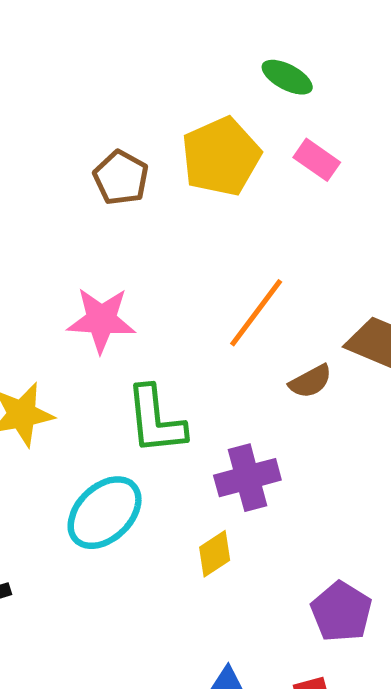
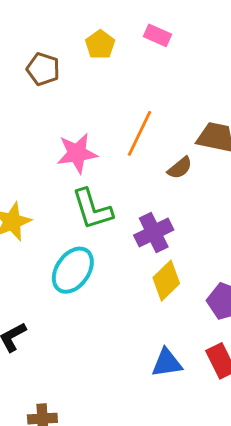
yellow pentagon: (221, 157) -> (100, 45), size x0.6
pink star: (101, 320) -> (77, 153), moved
yellow diamond: (215, 554) -> (166, 281), moved, size x1.4

